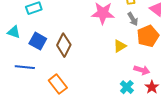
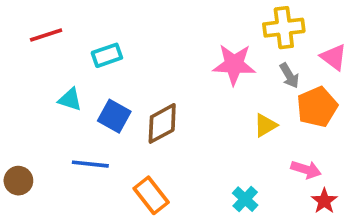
brown diamond: (64, 45) -> (162, 123), turned 35
cyan cross: (127, 87) -> (245, 199), moved

